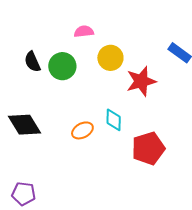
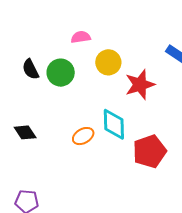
cyan diamond: (114, 120) -> (114, 124), size x1.4
black diamond: (25, 125) -> (25, 132), size x0.7

